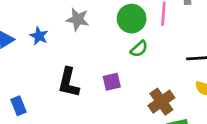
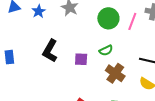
green semicircle: (139, 49) -> (106, 50), moved
brown cross: (161, 102) -> (115, 73), moved, turned -36

